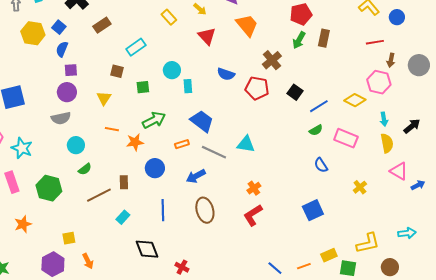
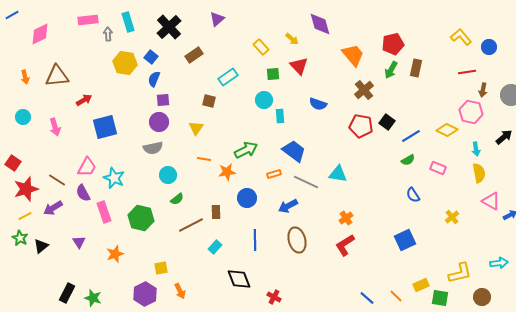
orange trapezoid: (247, 25) -> (353, 55), moved
green square: (143, 87) -> (273, 74), moved
red pentagon: (257, 88) -> (361, 126), moved
black arrow: (412, 126) -> (504, 137), moved
pink rectangle: (346, 138) -> (438, 168), size x0.7
orange line: (304, 266) -> (396, 296), turned 64

